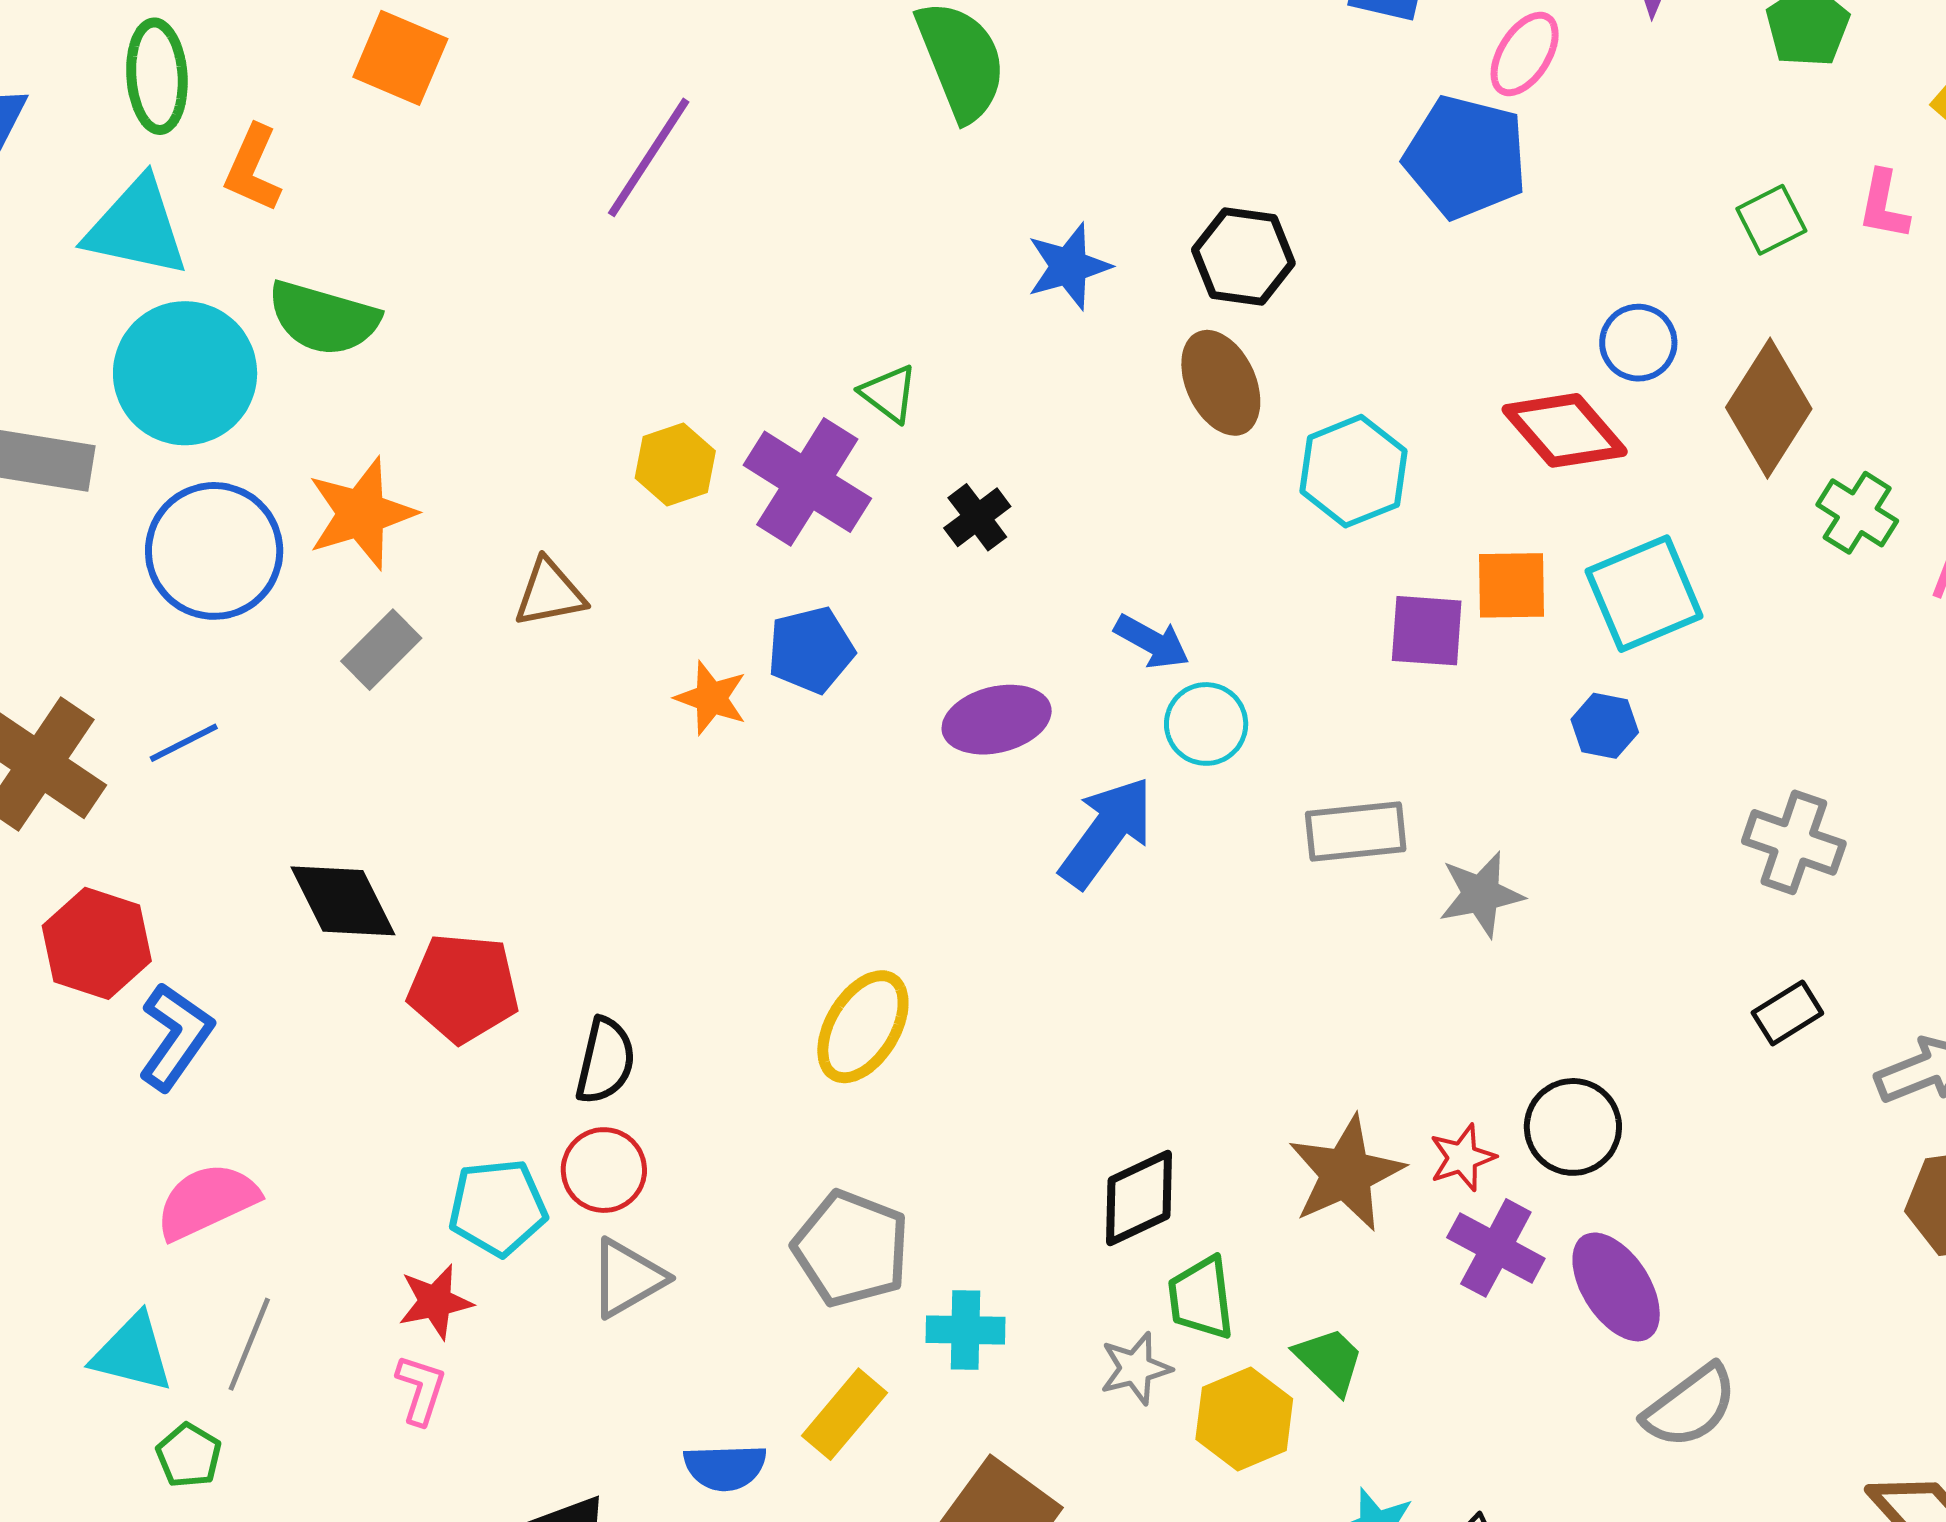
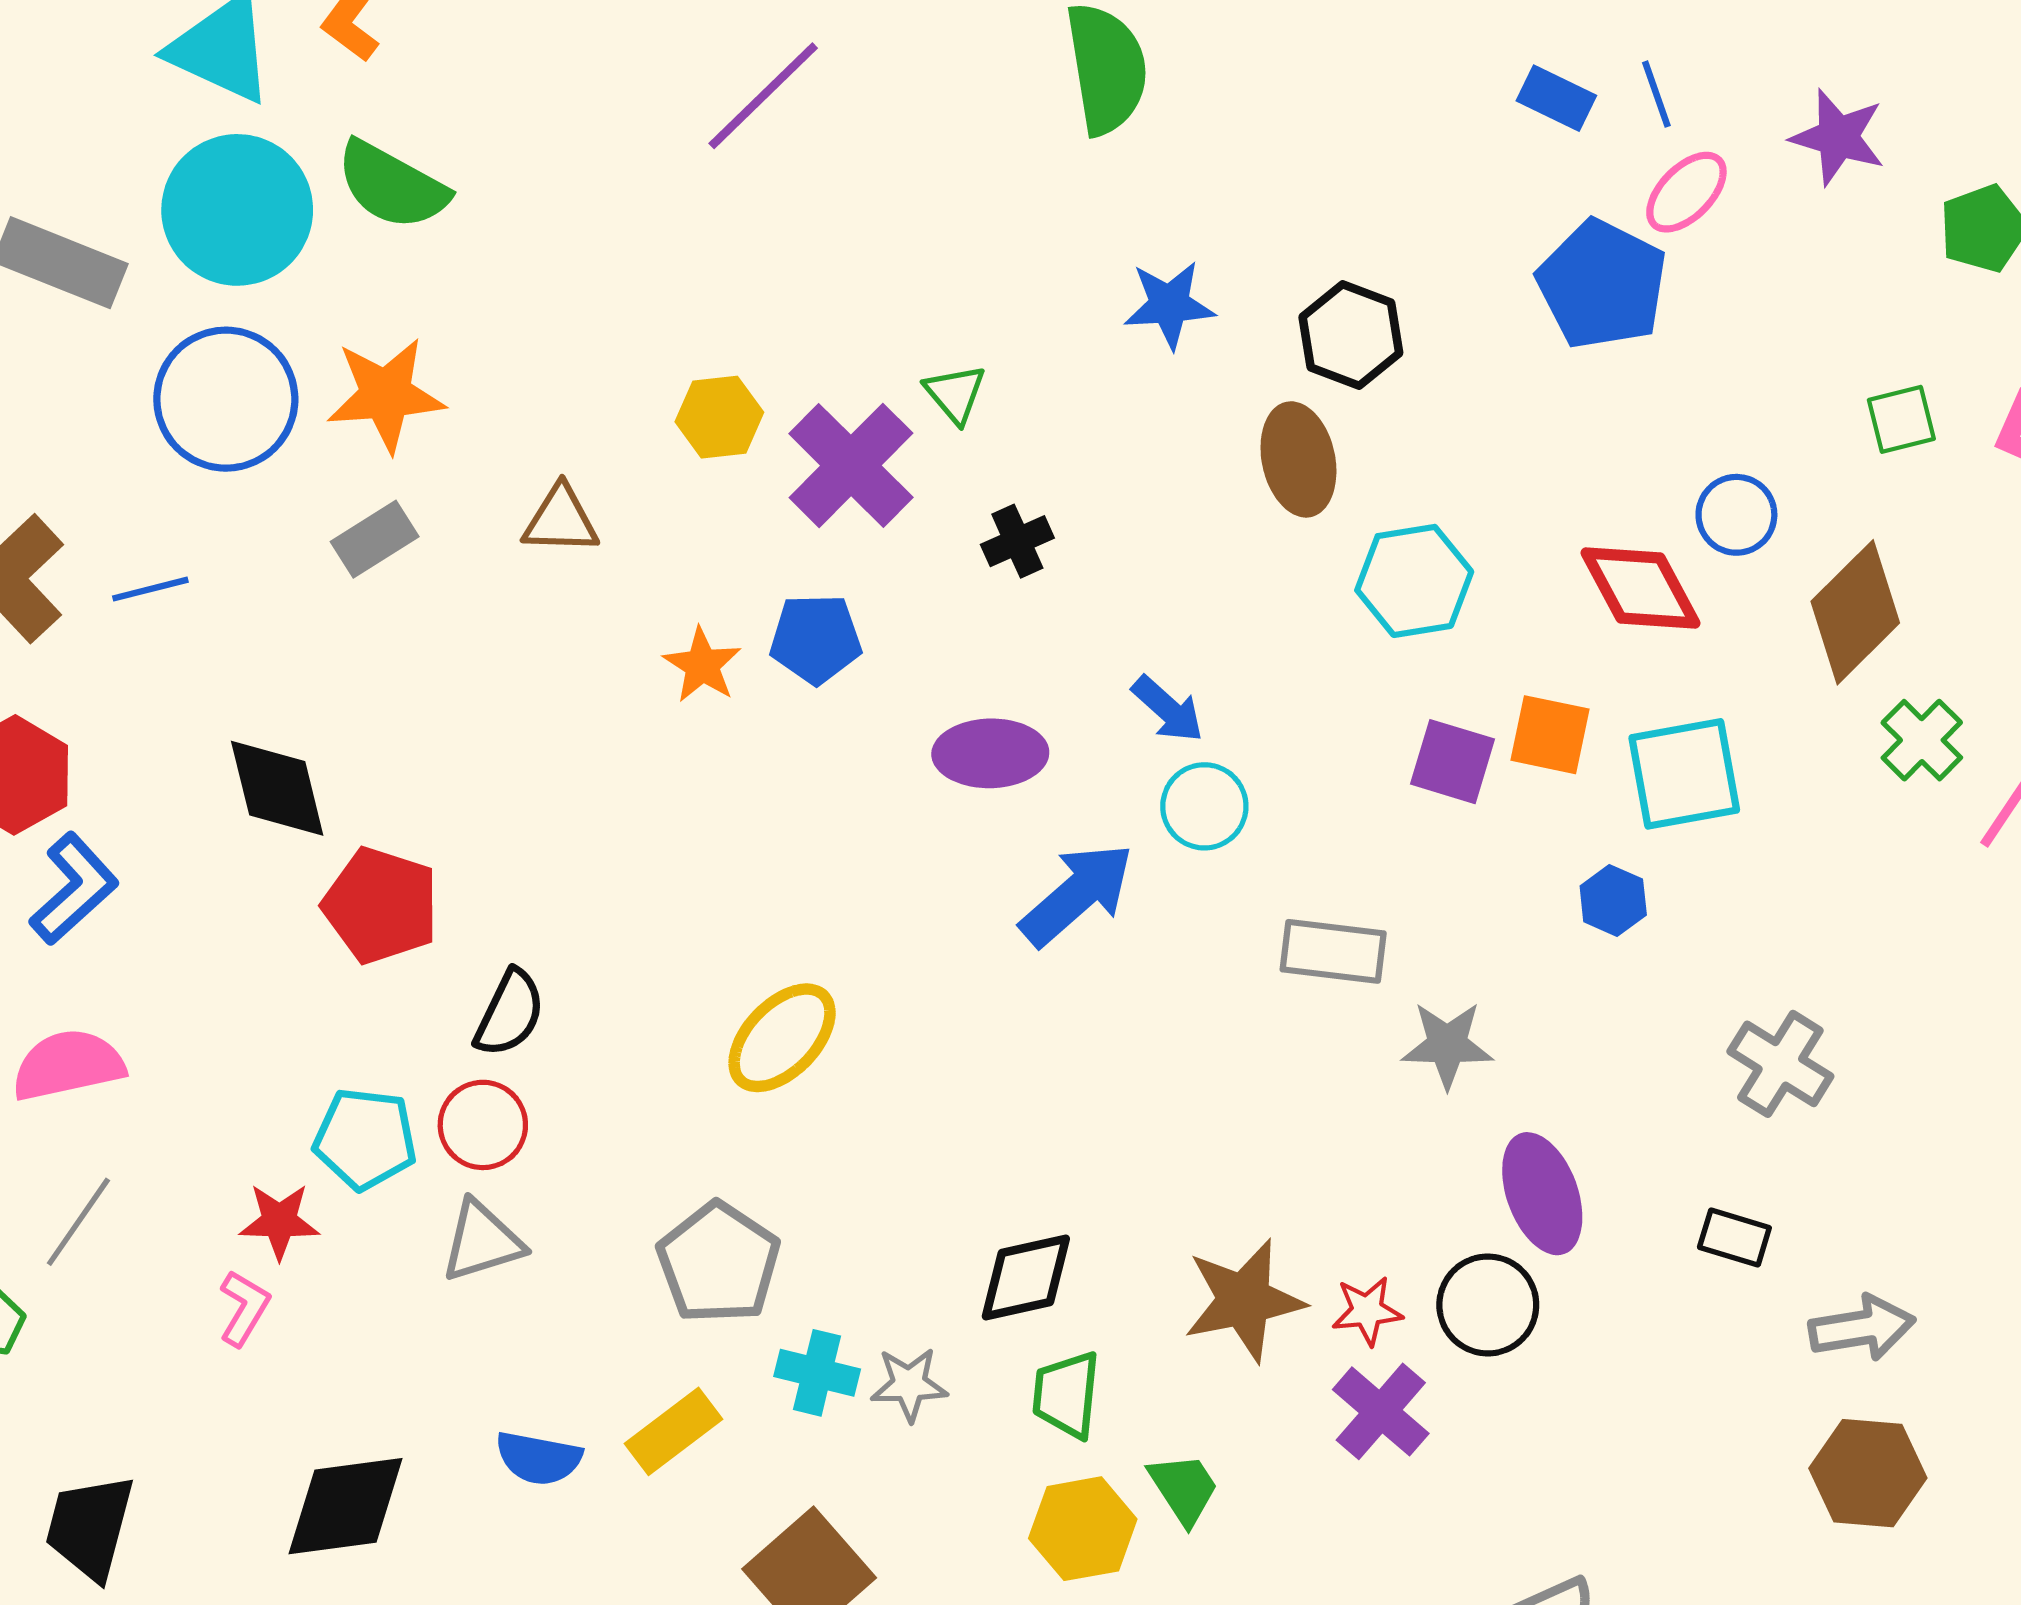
black rectangle: (1787, 1013) -> (1734, 1238), turned 36
purple ellipse: (1616, 1287) -> (1542, 1194), moved
gray star: (1136, 1368) -> (909, 1384), moved

